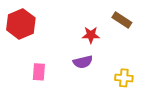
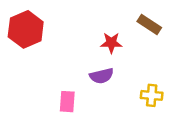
pink rectangle: (39, 72) -> (67, 102), moved

